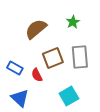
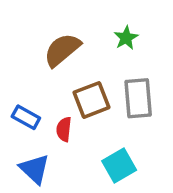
red semicircle: (37, 75) -> (64, 129), turned 32

